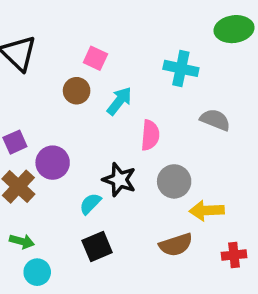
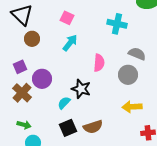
brown circle: (77, 91) -> (32, 39), moved
cyan arrow: (119, 101) -> (70, 43), moved
gray circle: (174, 181) -> (128, 75), moved
brown semicircle: (176, 245) -> (93, 127), moved

